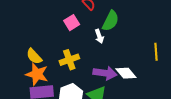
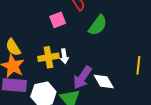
white arrow: (99, 36) -> (64, 56), moved
purple arrow: (105, 73) -> (82, 78), turned 105

